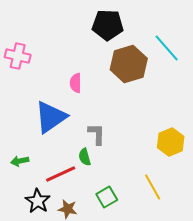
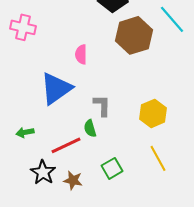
yellow hexagon: (171, 142) -> (153, 113), moved

